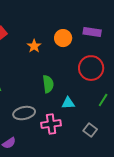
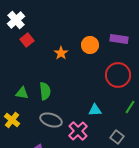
green semicircle: (48, 84) -> (45, 91), moved
gray ellipse: (24, 113) -> (51, 120), turned 30
pink cross: (51, 124) -> (78, 131), turned -36

